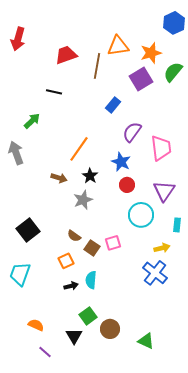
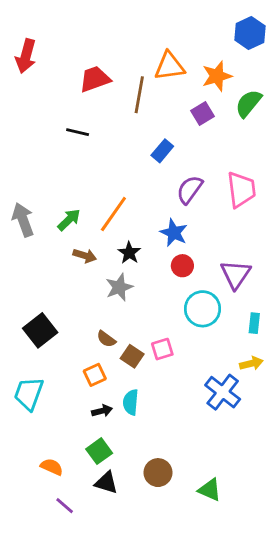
purple square: (141, 79) -> (203, 113), size x0.7
green arrow: (32, 121) -> (69, 220), moved
pink trapezoid: (161, 148) -> (241, 190), moved
yellow arrow: (162, 248) -> (251, 363), moved
green square: (88, 316) -> (99, 451), moved
black triangle: (74, 336) -> (106, 483), turned -42

